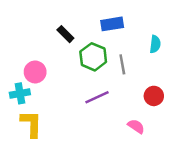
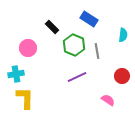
blue rectangle: (112, 24) -> (89, 19), turned 42
pink circle: (35, 72) -> (28, 48), moved

